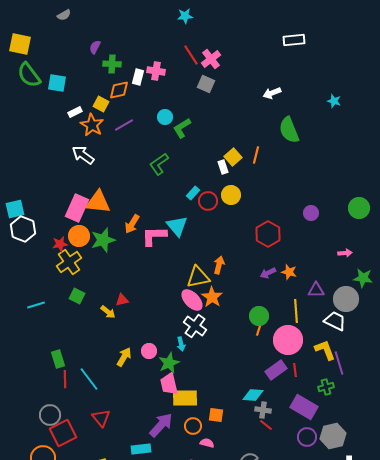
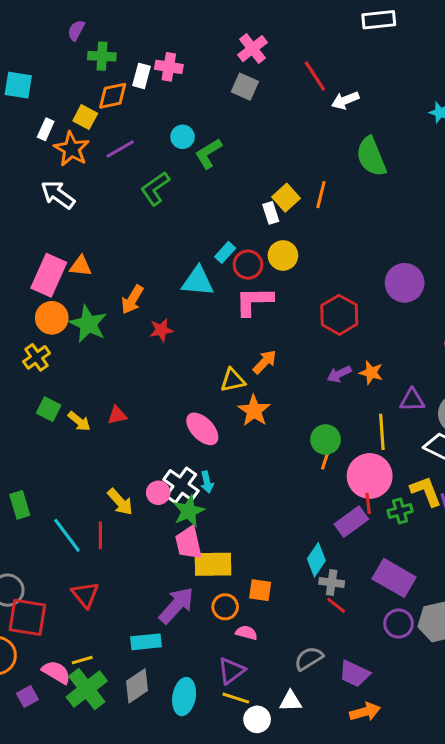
red line: (191, 55) -> (315, 76), moved
white rectangle: (75, 112) -> (46, 129), turned -40
green L-shape: (159, 164) -> (155, 189), moved
orange triangle: (98, 202) -> (81, 266), size x0.6
purple circle: (311, 213) -> (405, 283), size x1.6
cyan triangle: (177, 226) -> (198, 281), moved, turned -45
pink L-shape: (154, 236) -> (254, 301), moved
green star: (103, 240) -> (88, 324), turned -30
red star: (60, 244) -> (161, 330), moved
yellow cross: (69, 262) -> (37, 357), size x0.7
orange arrow: (219, 265) -> (265, 362), turned 30
yellow triangle: (198, 277) -> (233, 380), size x0.7
pink ellipse: (192, 300) -> (202, 429), moved
yellow arrow: (108, 312) -> (79, 421), moved
white cross: (195, 326) -> (181, 485), moved
yellow arrow: (124, 357) -> (120, 502), turned 108
red line: (295, 370) -> (368, 503), moved
red line: (65, 379) -> (100, 535), moved
green cross: (326, 387) -> (400, 511), moved
cyan diamond: (253, 395) -> (316, 560), turned -60
red square: (63, 433) -> (27, 617), turned 36

